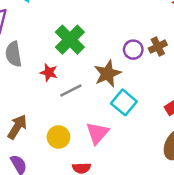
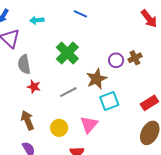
red star: (49, 72) -> (34, 87), moved
cyan square: (124, 102) -> (109, 101), turned 30
brown arrow: (17, 127) -> (27, 120), turned -54

